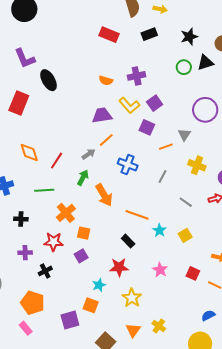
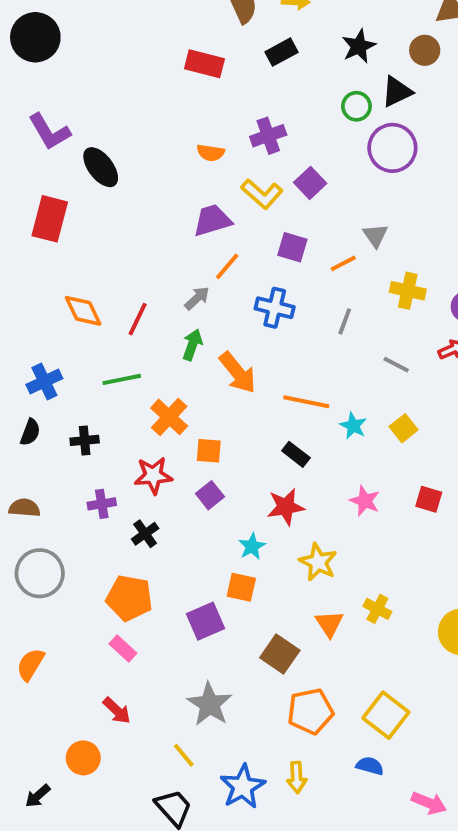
purple circle: (205, 110) -> (392, 148), moved
purple square: (147, 127) -> (292, 247), moved

